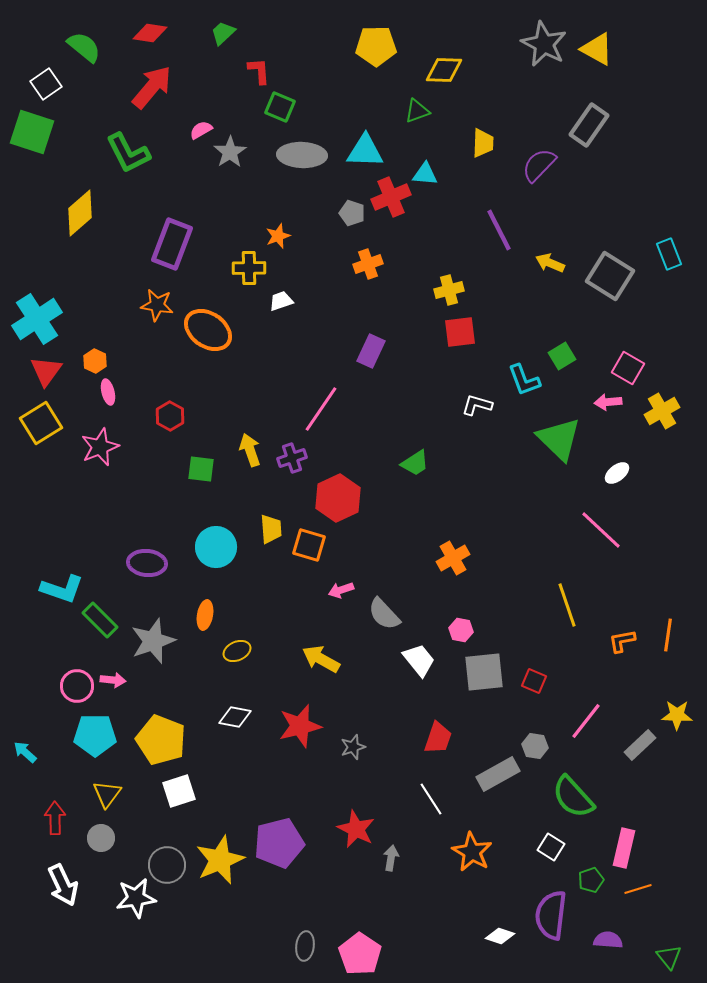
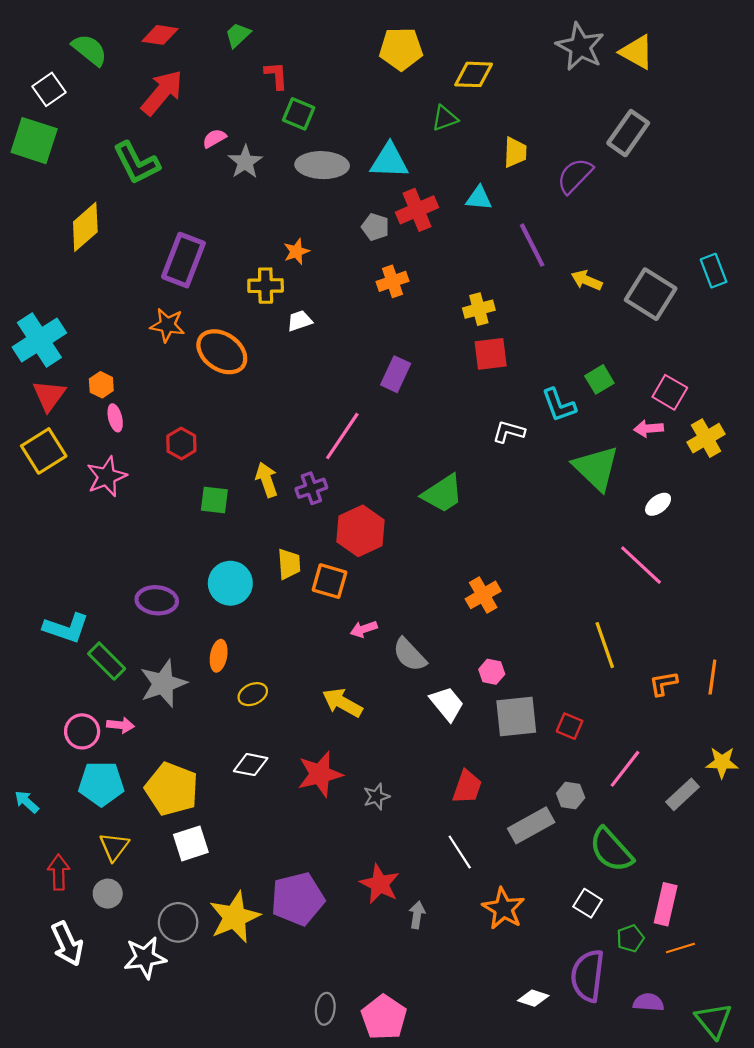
cyan triangle: (425, 174) -> (479, 198), moved
green trapezoid: (415, 463) -> (443, 494), size x1.4
green triangle: (669, 957) -> (714, 1021), size x1.4

